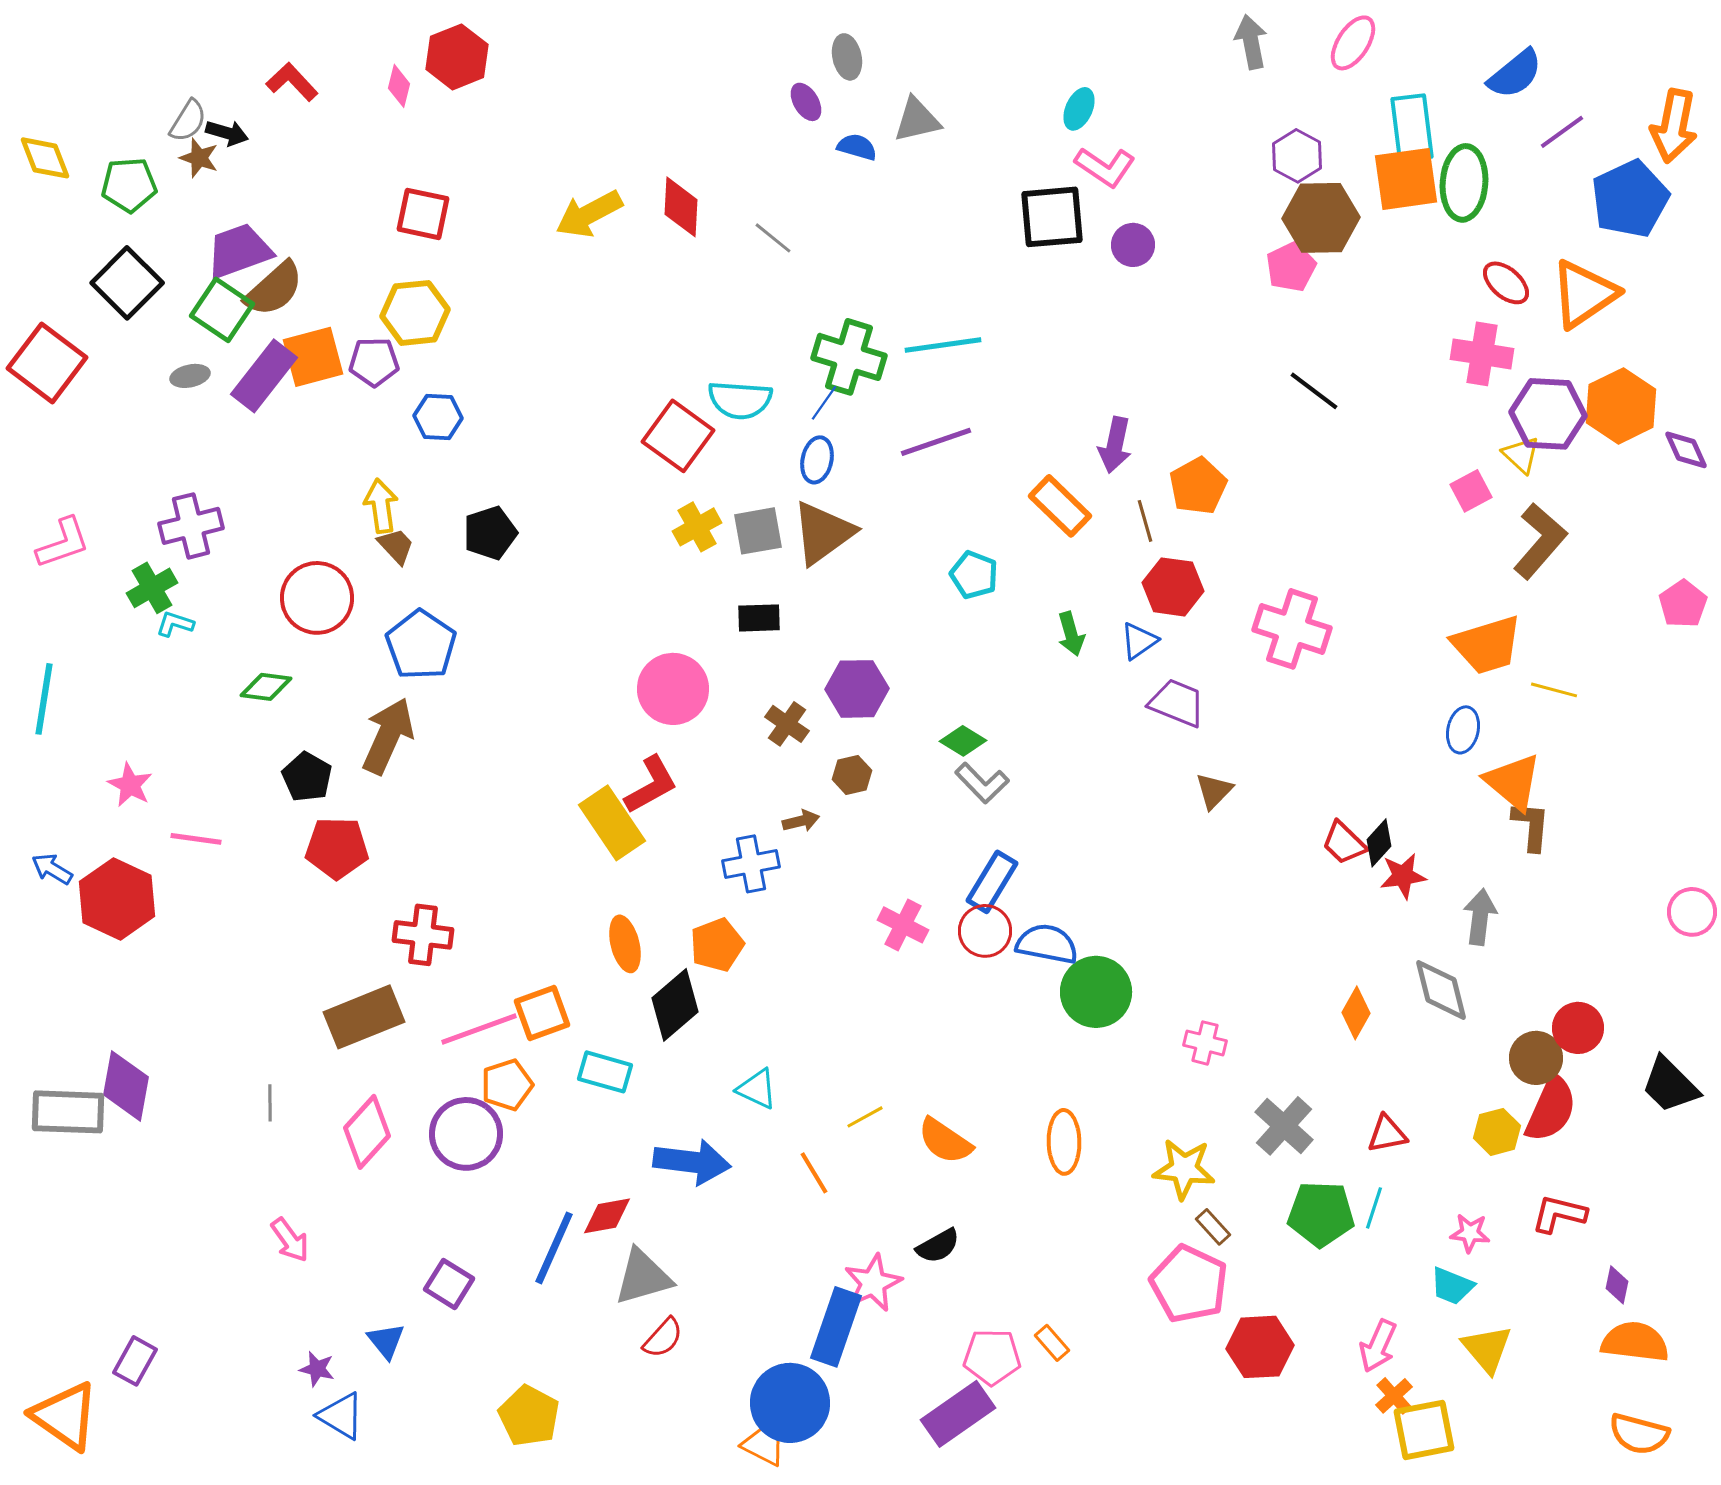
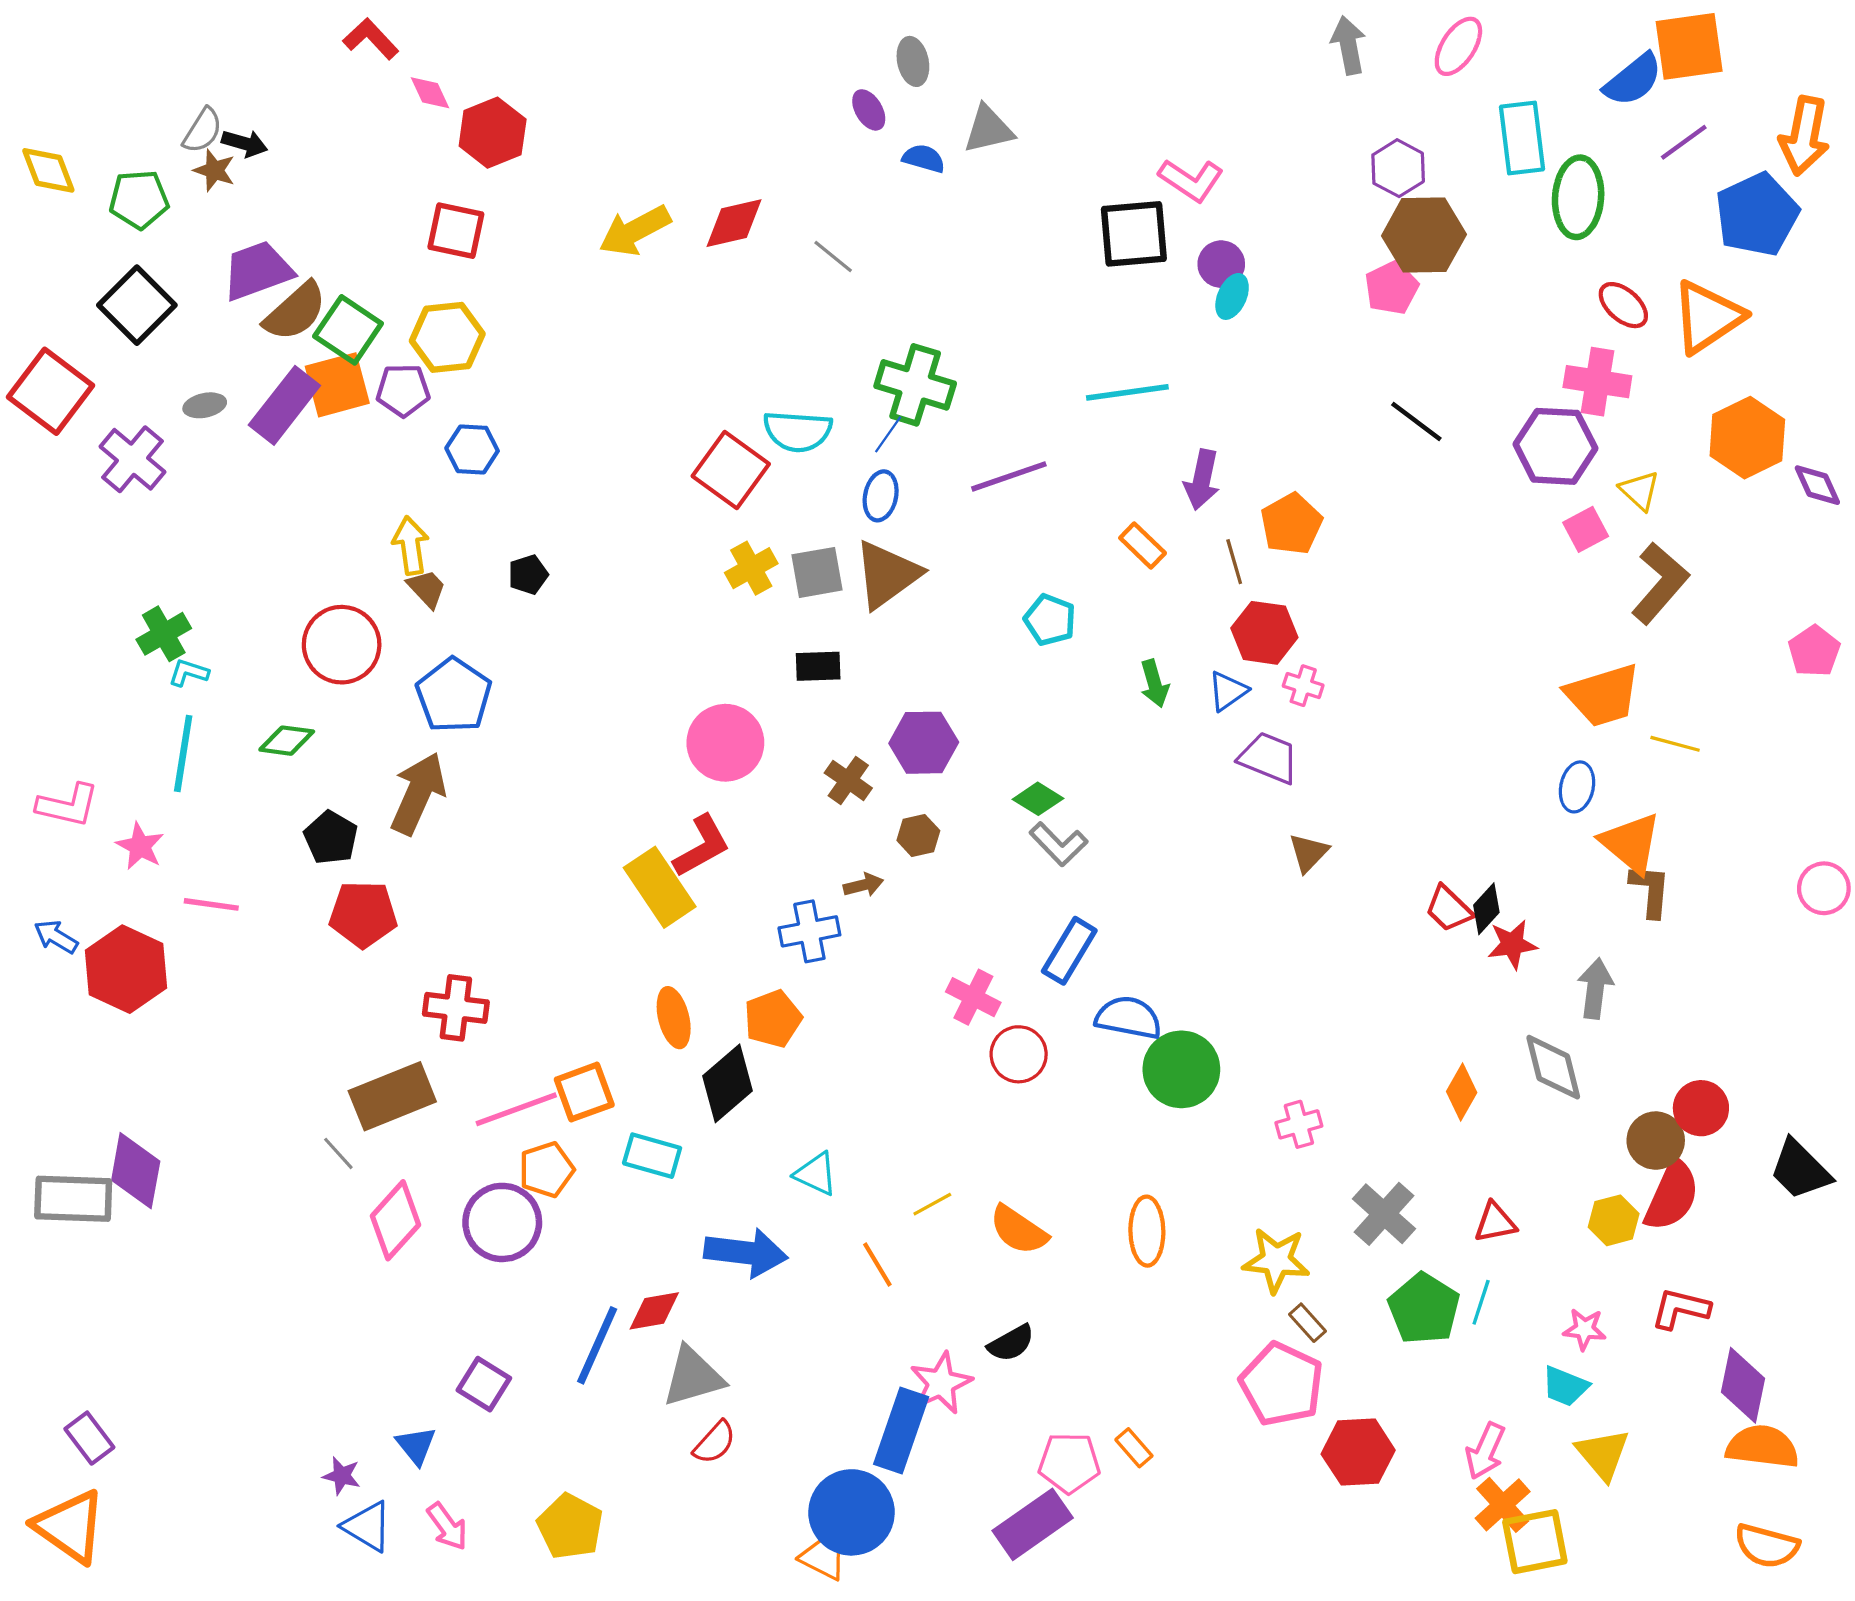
red hexagon: (457, 57) -> (493, 133), moved
red L-shape: (292, 82) -> (371, 39), moved
pink diamond: (399, 86) -> (430, 93), turned -39
cyan ellipse: (1079, 109) -> (1232, 296), moved
orange square: (1406, 179) -> (1689, 46), moved
red diamond: (681, 207) -> (734, 223), turned 74
green square: (222, 310) -> (348, 330), moved
cyan line: (943, 345) -> (1127, 392), moved
purple hexagon: (1548, 414) -> (1555, 446), moved
orange rectangle: (1060, 506) -> (1143, 545), size x0.7
purple cross: (191, 526) -> (132, 459), moved, turned -36
black pentagon: (490, 533) -> (528, 575), size x0.7
pink L-shape: (63, 543) -> (68, 805), moved, turned 32
pink cross: (1292, 629) -> (1303, 686), moved, size x0.5
cyan line: (44, 699) -> (183, 754), moved
pink circle: (1692, 912) -> (1824, 888), moved
red circle: (985, 931) -> (1019, 1054), moved
pink cross: (1205, 1043) -> (1299, 1124), turned -30
gray line: (270, 1103) -> (338, 1153), moved, turned -42
green pentagon: (1321, 1214) -> (1424, 1309), turned 30
pink arrow: (290, 1240) -> (447, 1526), moved
purple diamond: (1617, 1285) -> (1743, 1385), size x1.8
purple rectangle: (135, 1361) -> (89, 1438), moved, turned -66
orange cross: (1394, 1396) -> (1503, 1505), size x1.4

